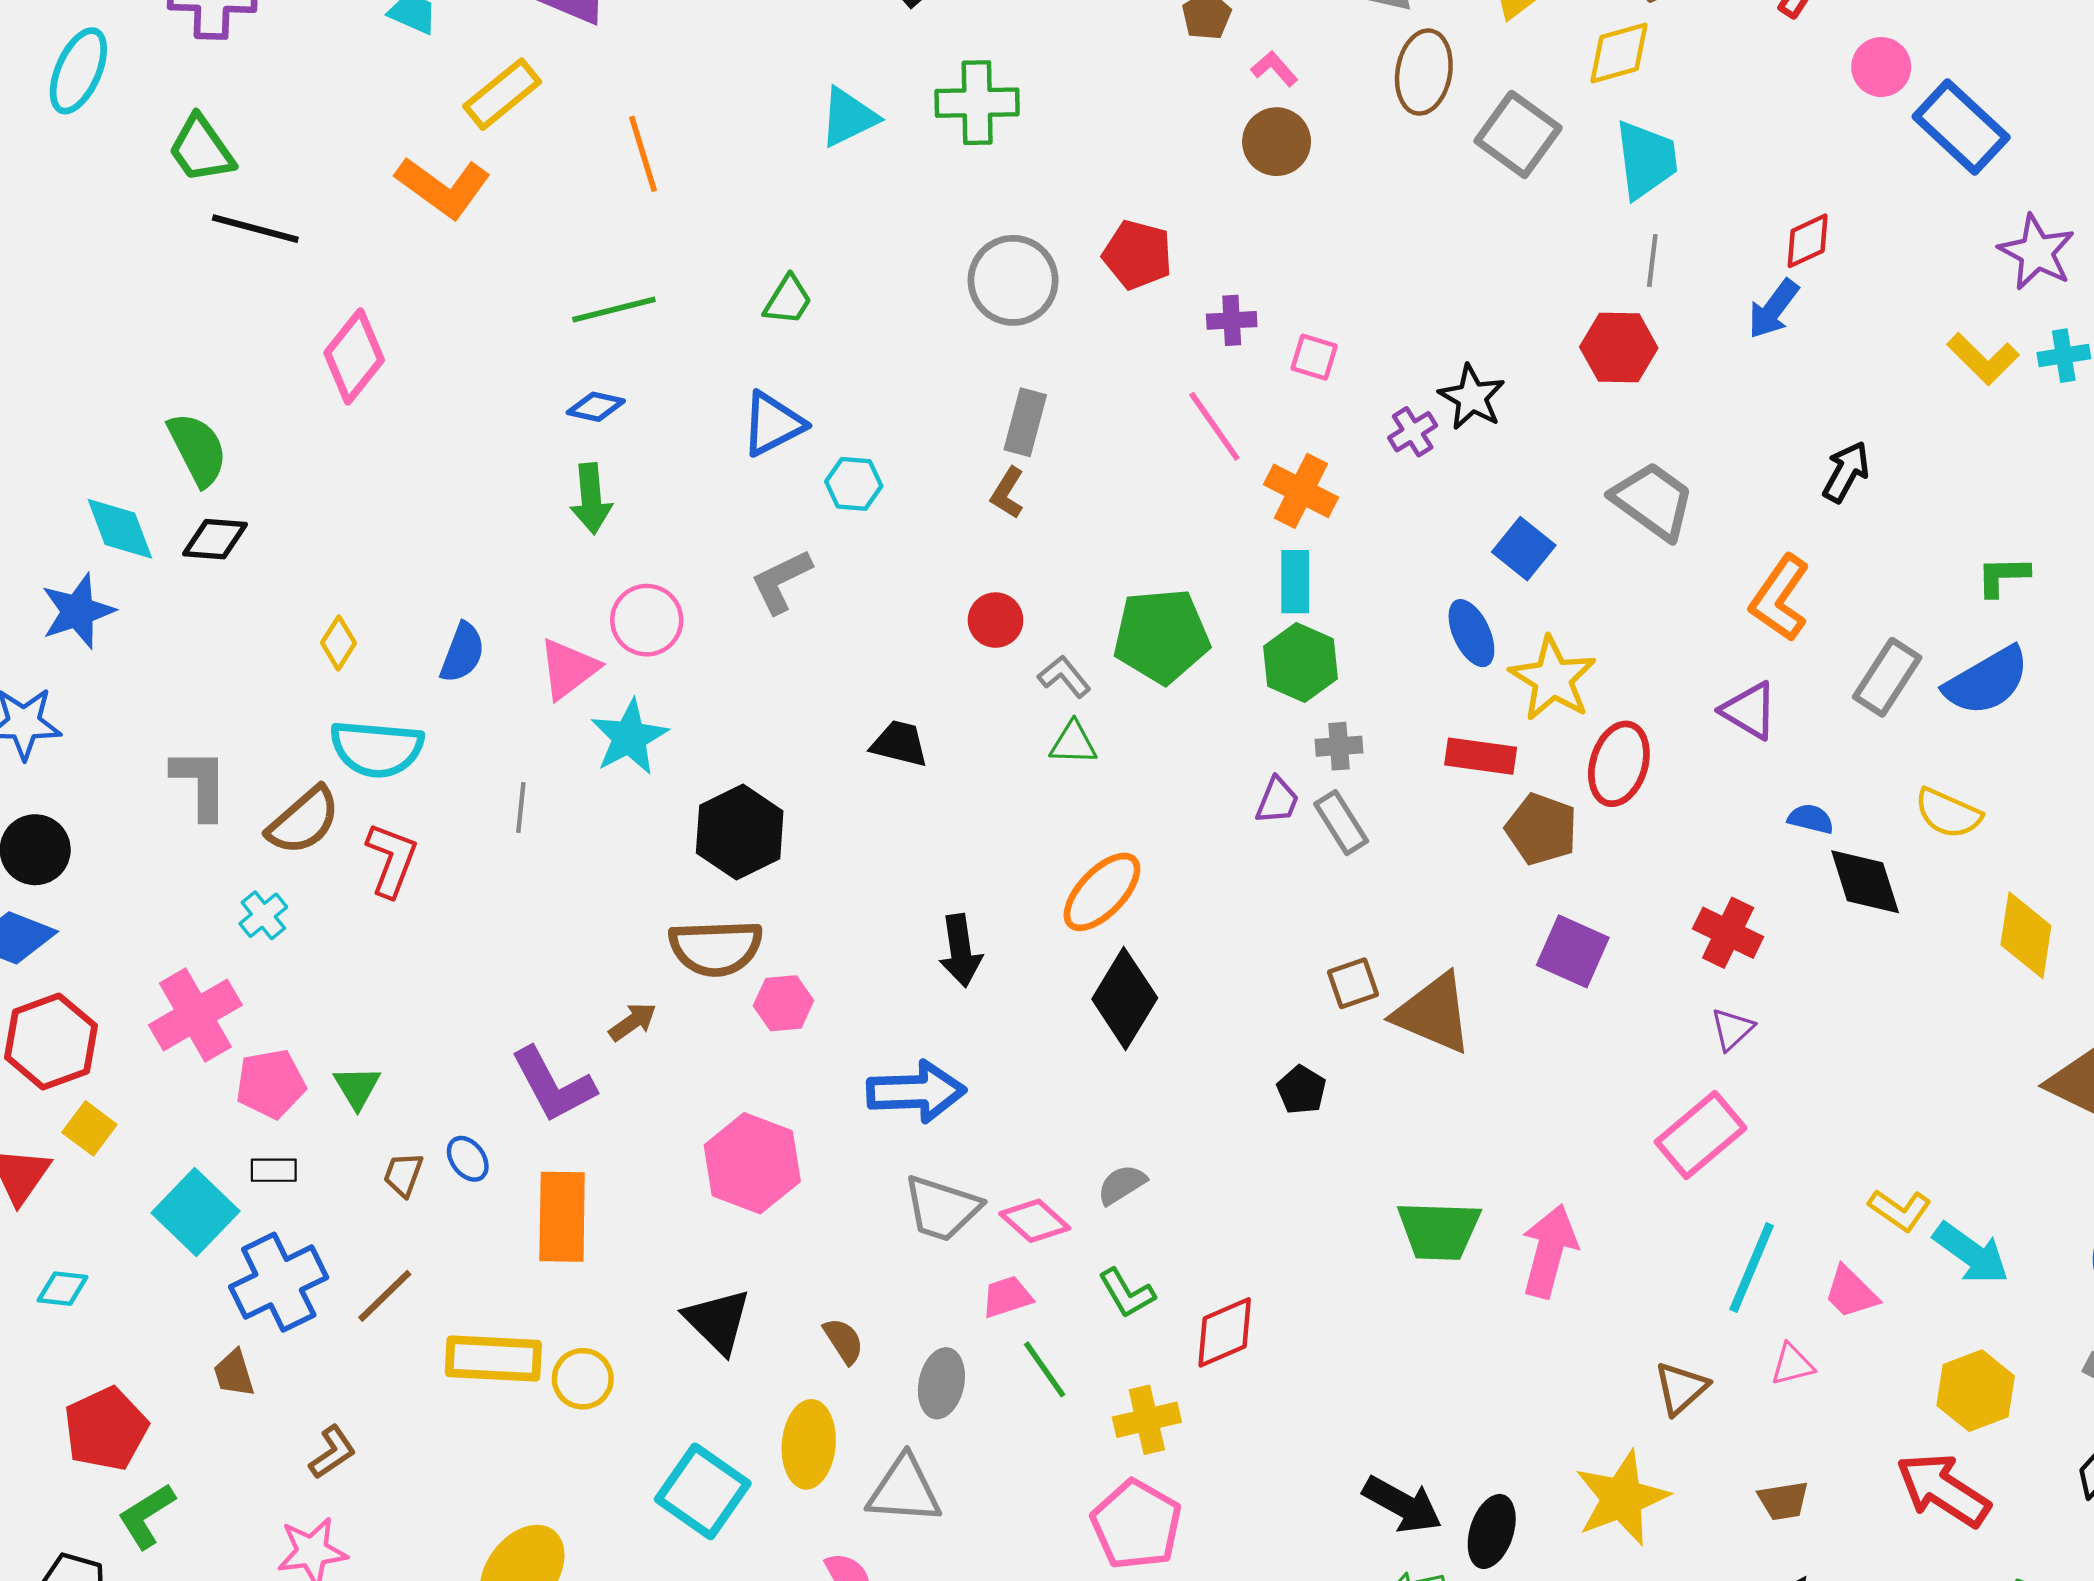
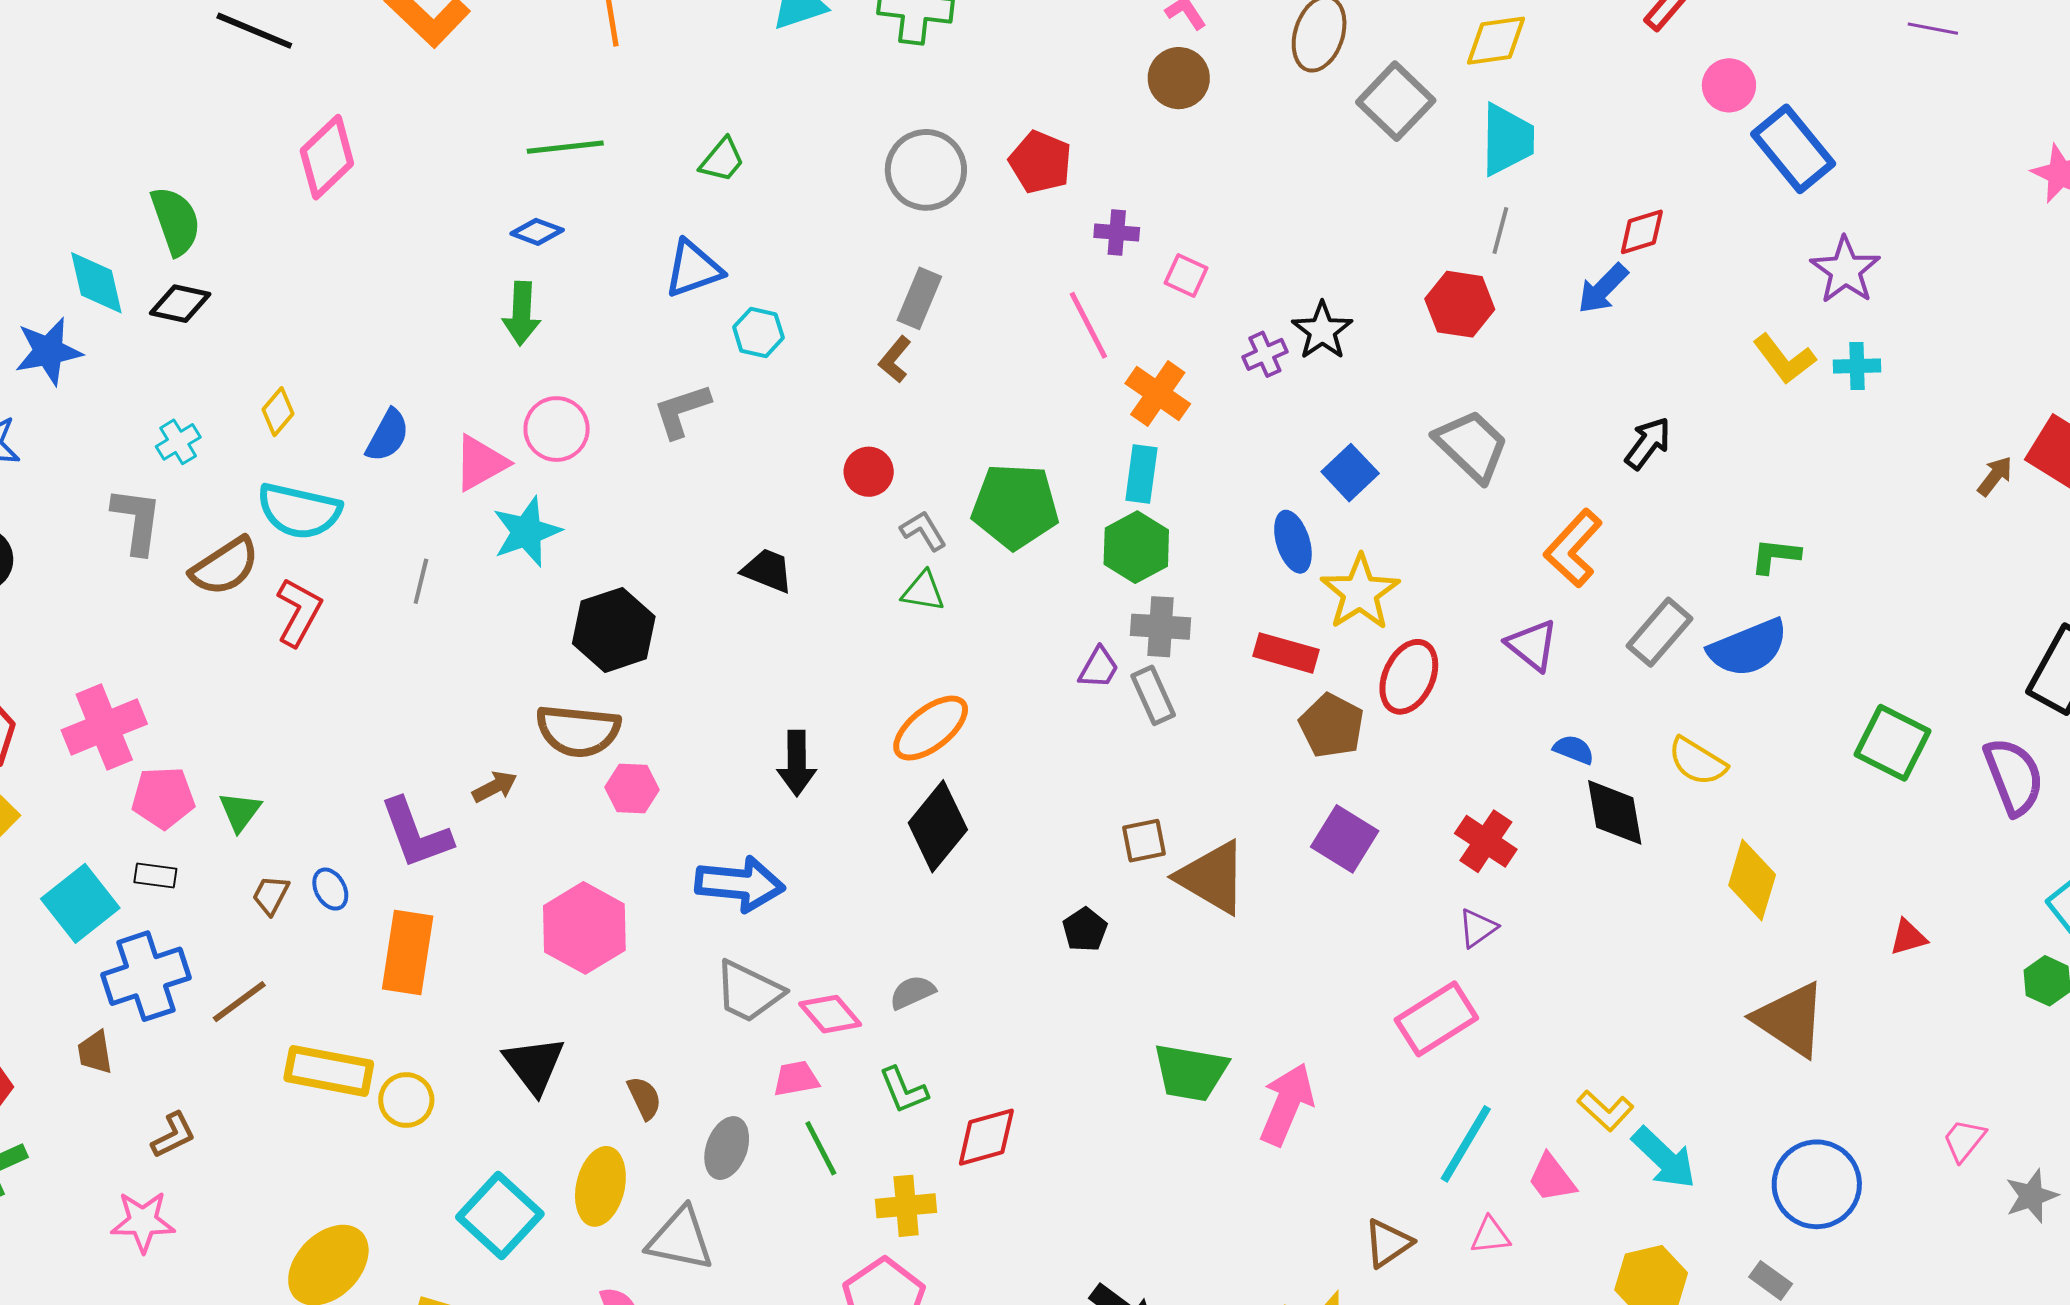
gray cross: (1339, 746) -> (1161, 627), size x1.4
cyan cross: (263, 915) -> (178, 442), moved

